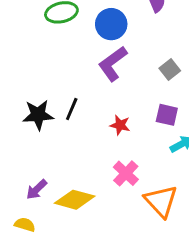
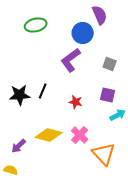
blue circle: (111, 24) -> (83, 33), moved
gray square: (170, 69) -> (110, 64), turned -32
yellow diamond: (75, 200) -> (49, 135), moved

